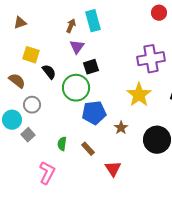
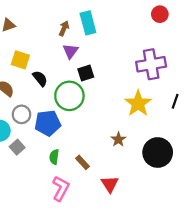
blue pentagon: (94, 113) -> (48, 123), moved
pink L-shape: (47, 173) -> (61, 188), moved

